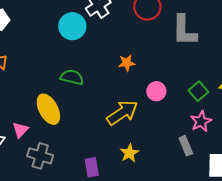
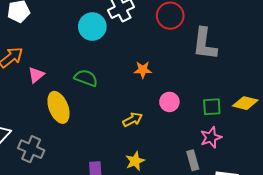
green square: (198, 91) -> (212, 107), turned 30
yellow arrow: (122, 113) -> (133, 120), size x0.6
pink triangle: (20, 130) -> (36, 75), moved
gray cross: (40, 156) -> (31, 149), moved

